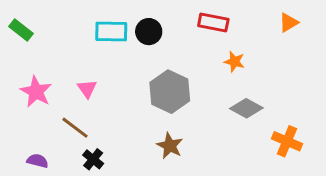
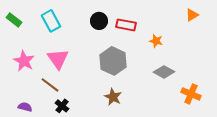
red rectangle: (213, 23) -> (126, 25), moved
cyan rectangle: (111, 32) -> (51, 21), moved, turned 60
pink triangle: (87, 89) -> (58, 59), size x1.6

